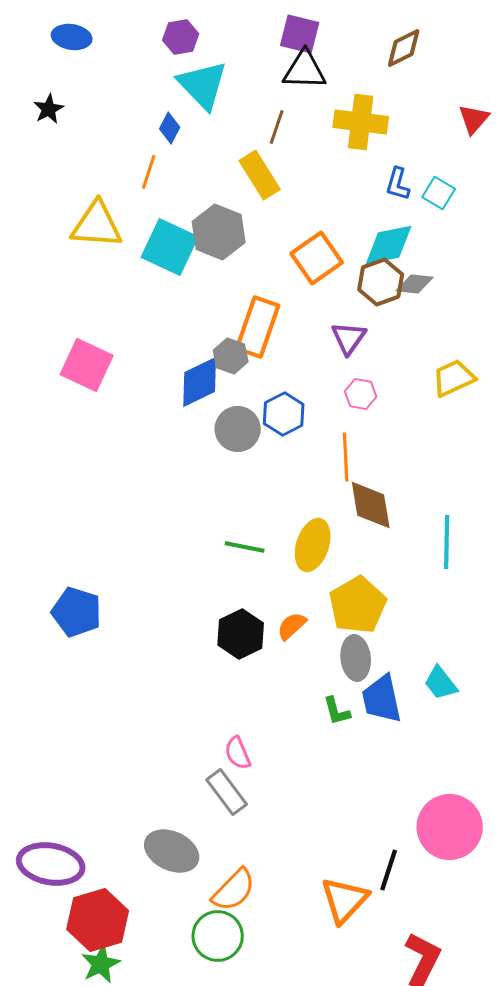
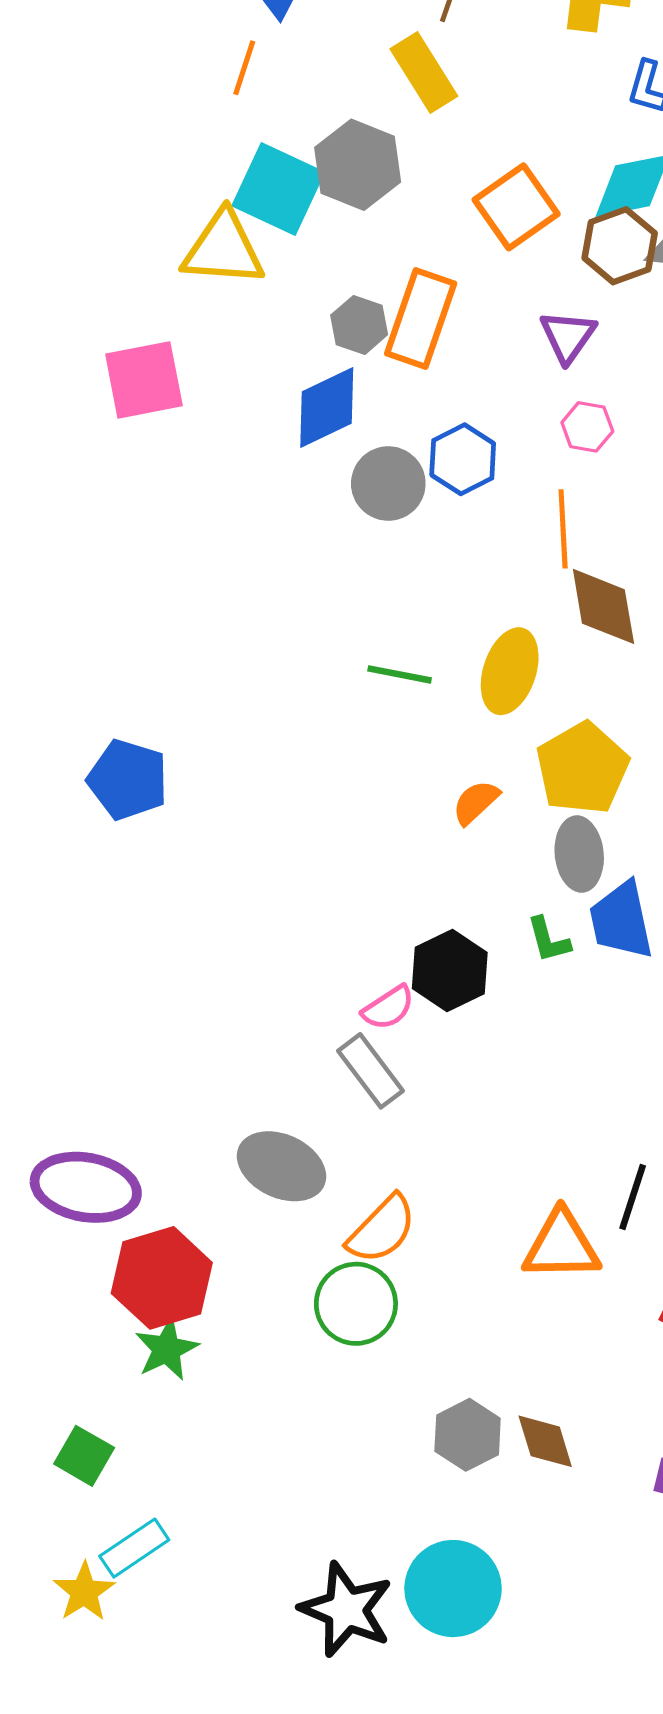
yellow triangle: (97, 225) -> (223, 249), moved
gray hexagon: (231, 356) -> (359, 325), moved
pink square: (87, 365) -> (144, 380), turned -36
black hexagon: (241, 634) -> (450, 970), moved
pink semicircle: (238, 753) -> (388, 1008), turned -100
orange triangle: (345, 900) -> (561, 1246), turned 46

